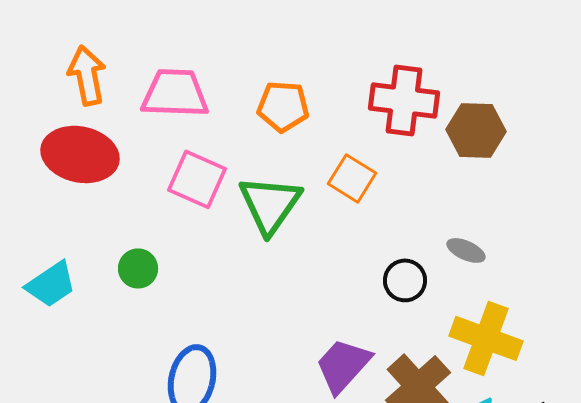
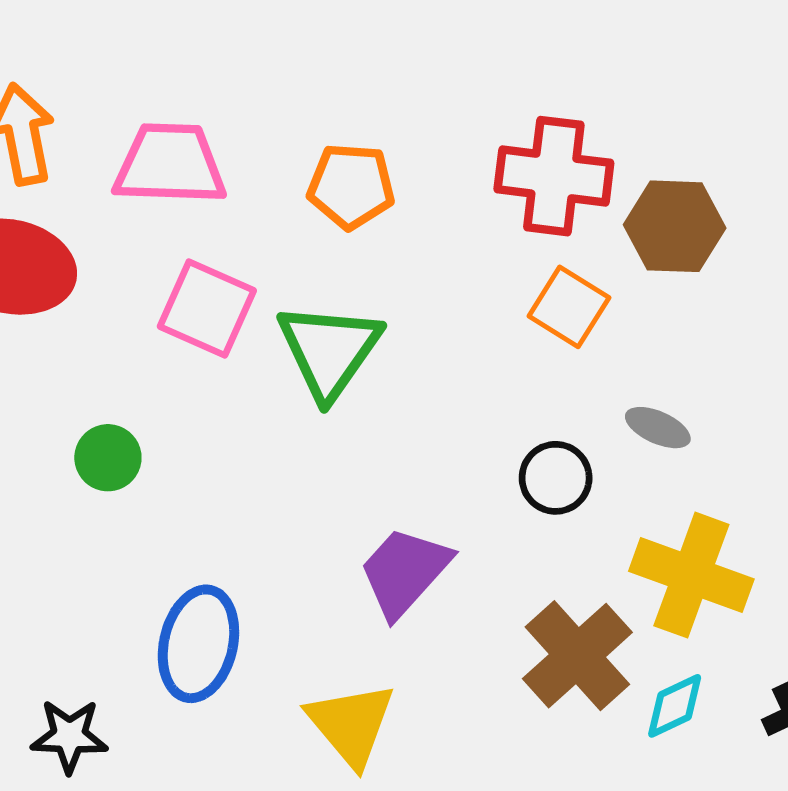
orange square: (352, 178) -> (569, 307), moved
purple trapezoid: (343, 365) -> (405, 572), moved

